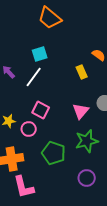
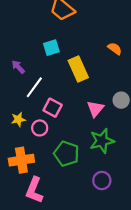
yellow rectangle: (82, 72) -> (78, 69), moved, size x1.6
white line: (34, 77) -> (34, 87), moved
pink L-shape: (24, 187) -> (34, 190), turned 35

